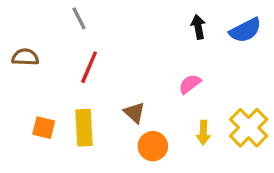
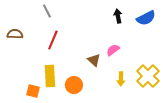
brown triangle: (134, 113) -> (94, 60), moved
orange square: (44, 128) -> (33, 91), moved
orange circle: (153, 146) -> (74, 85), moved

